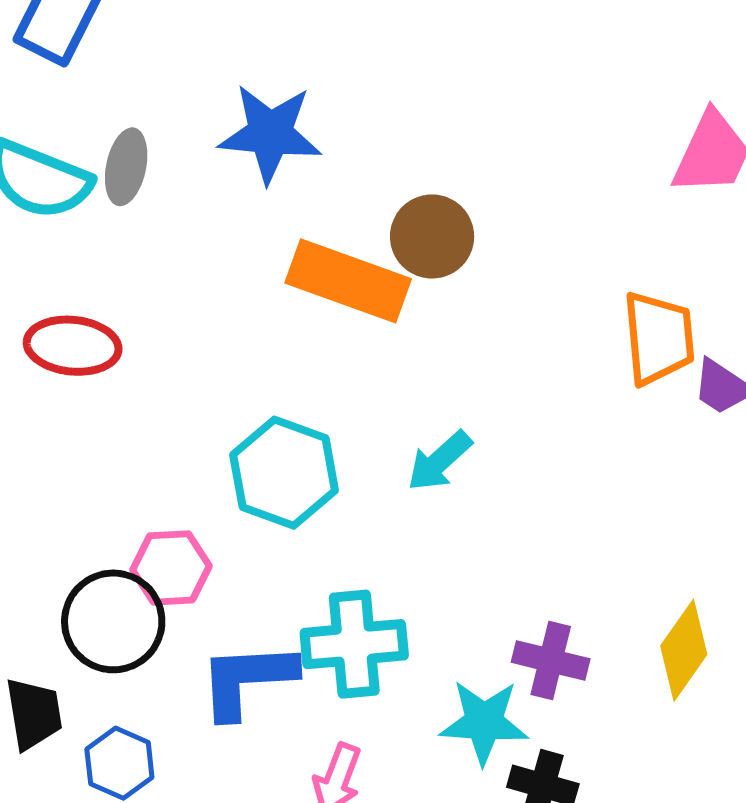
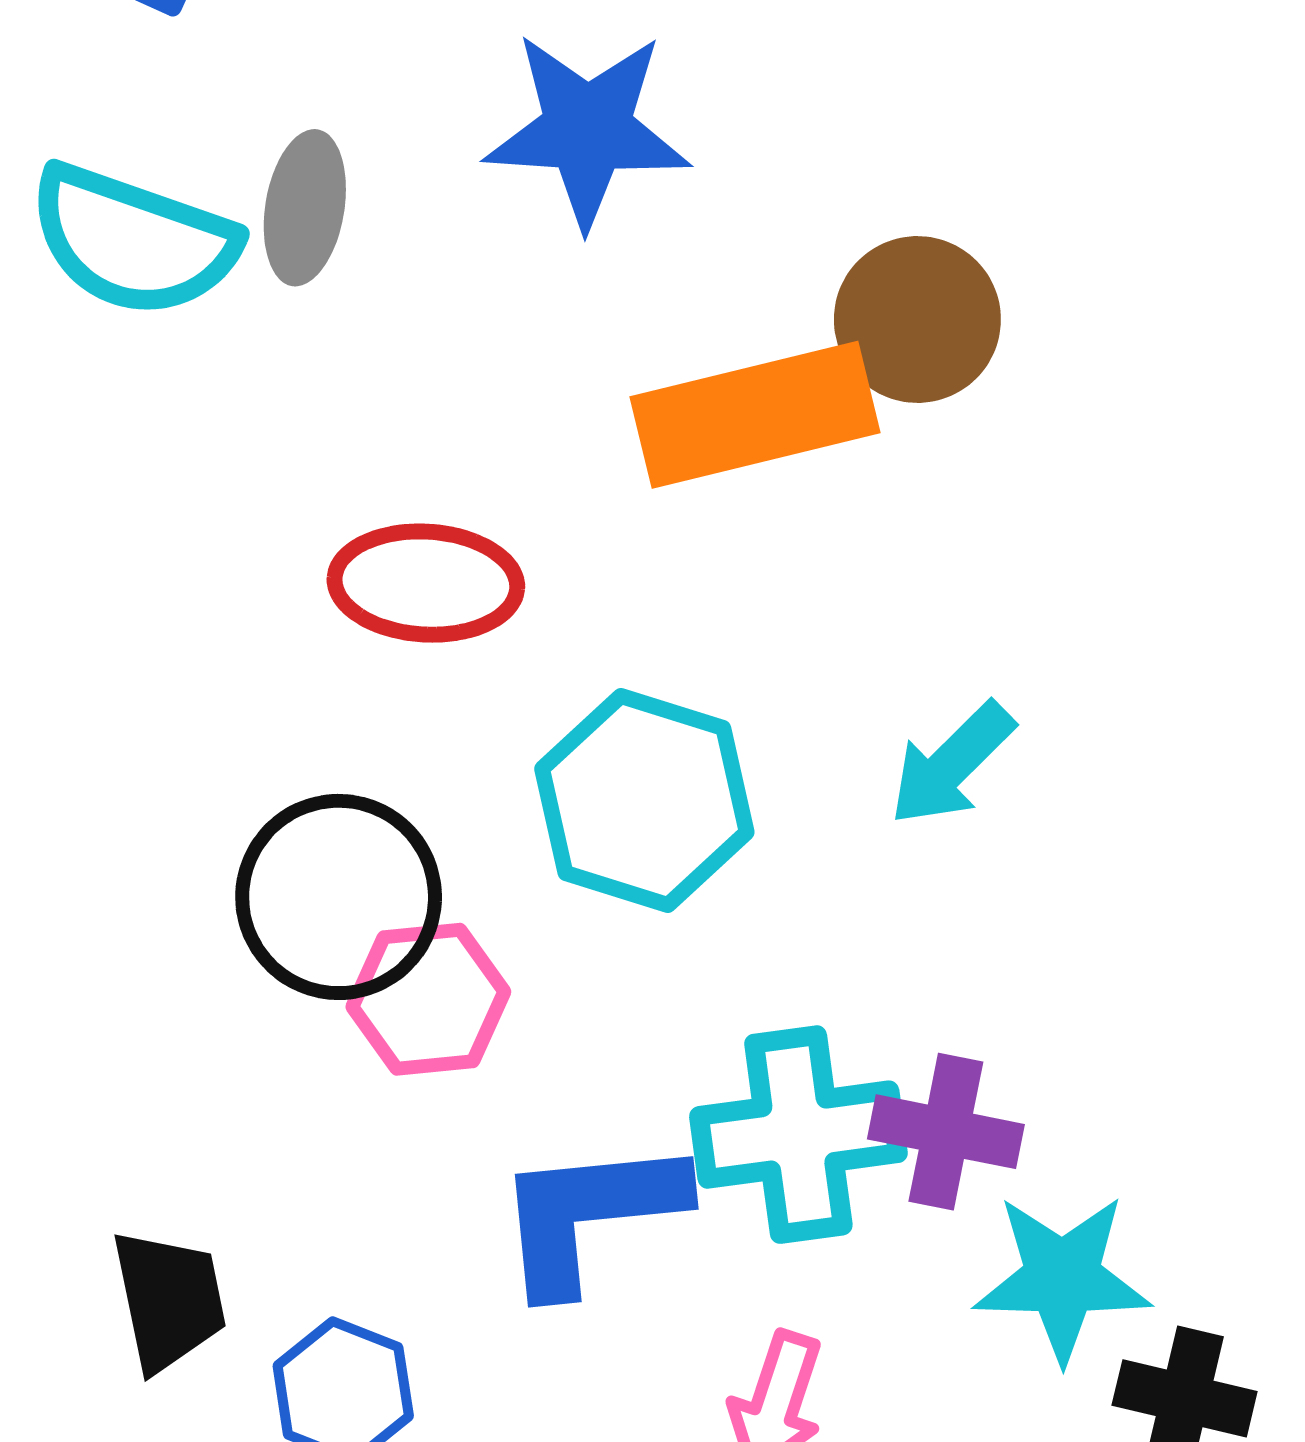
orange rectangle: (348, 281) -> (755, 415), turned -31
red ellipse: (73, 346) -> (426, 583), moved
black circle: (113, 621) -> (339, 897), moved
purple cross: (551, 661) -> (946, 1132), moved

